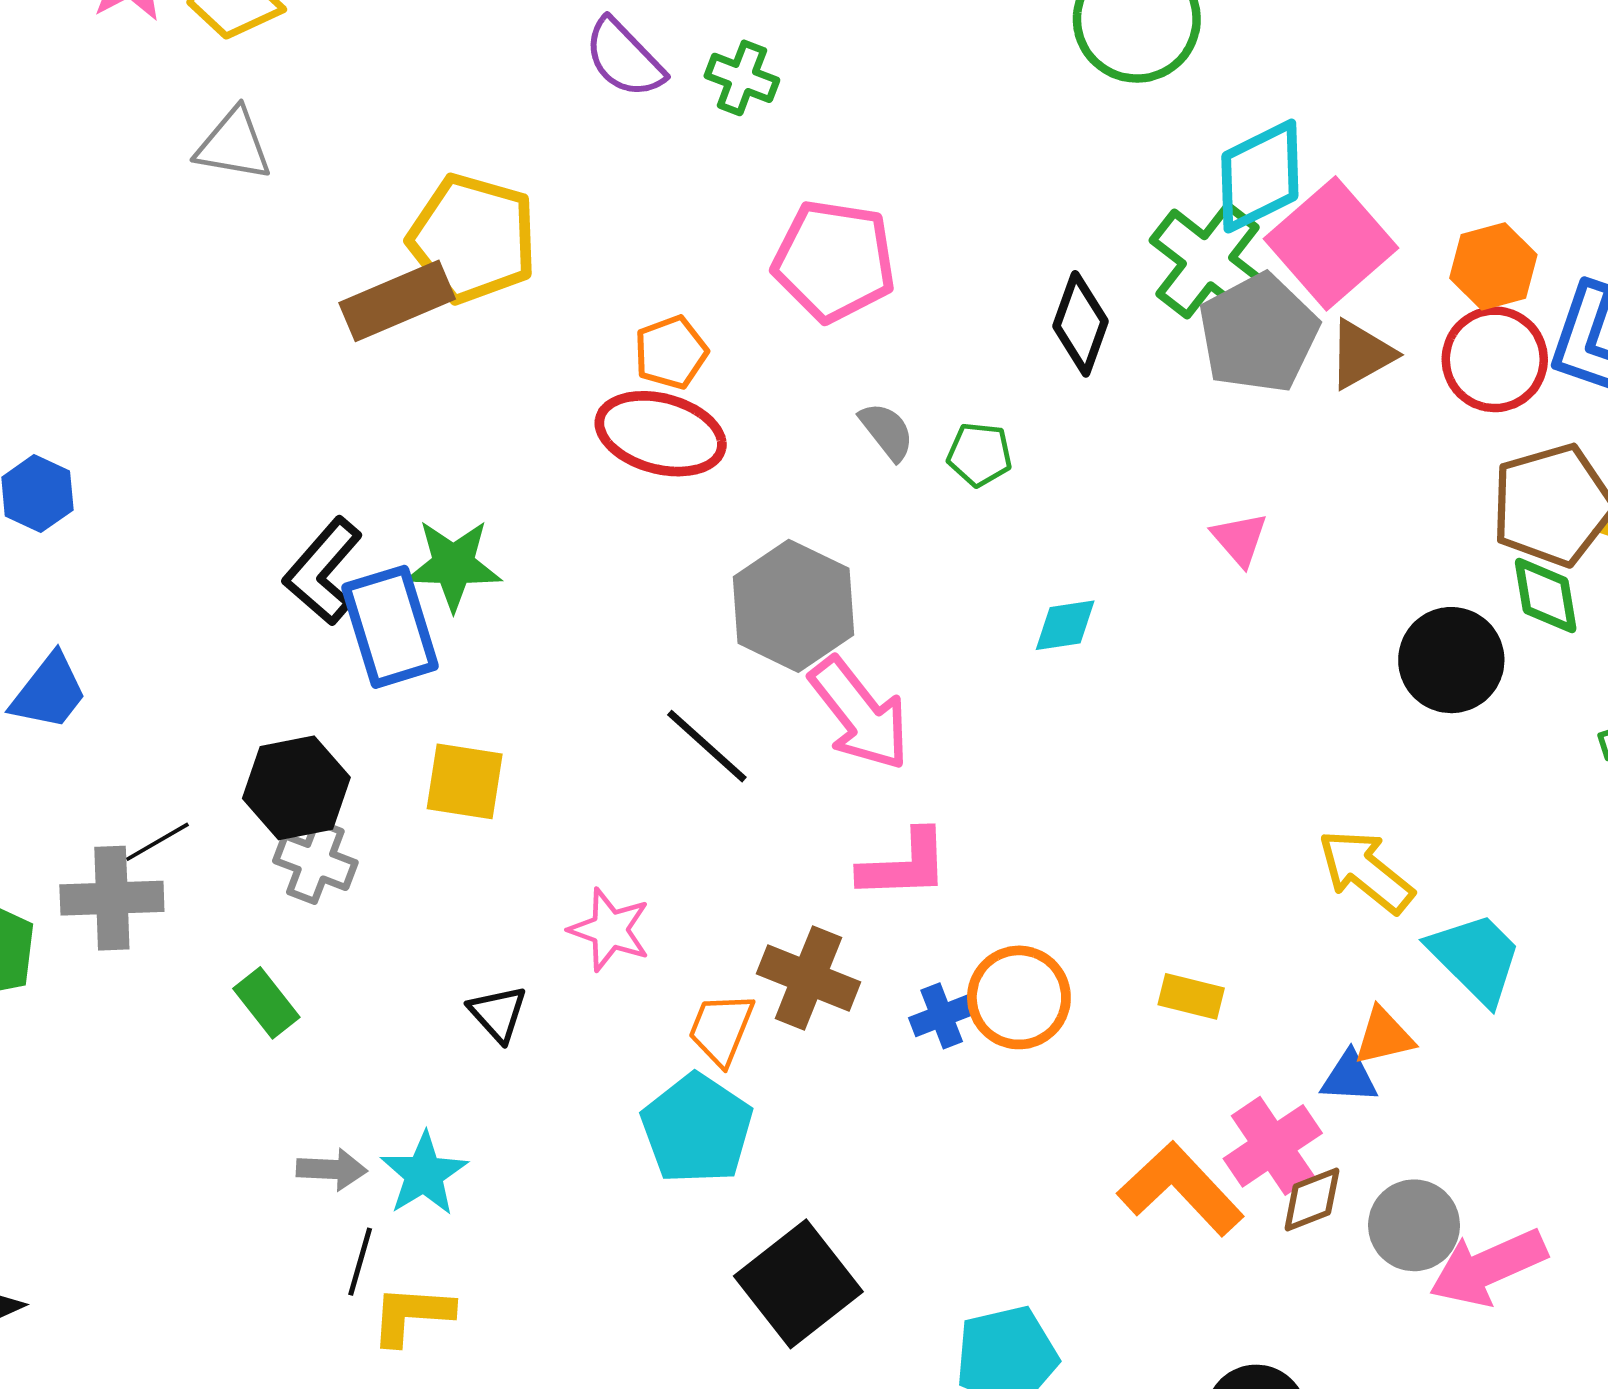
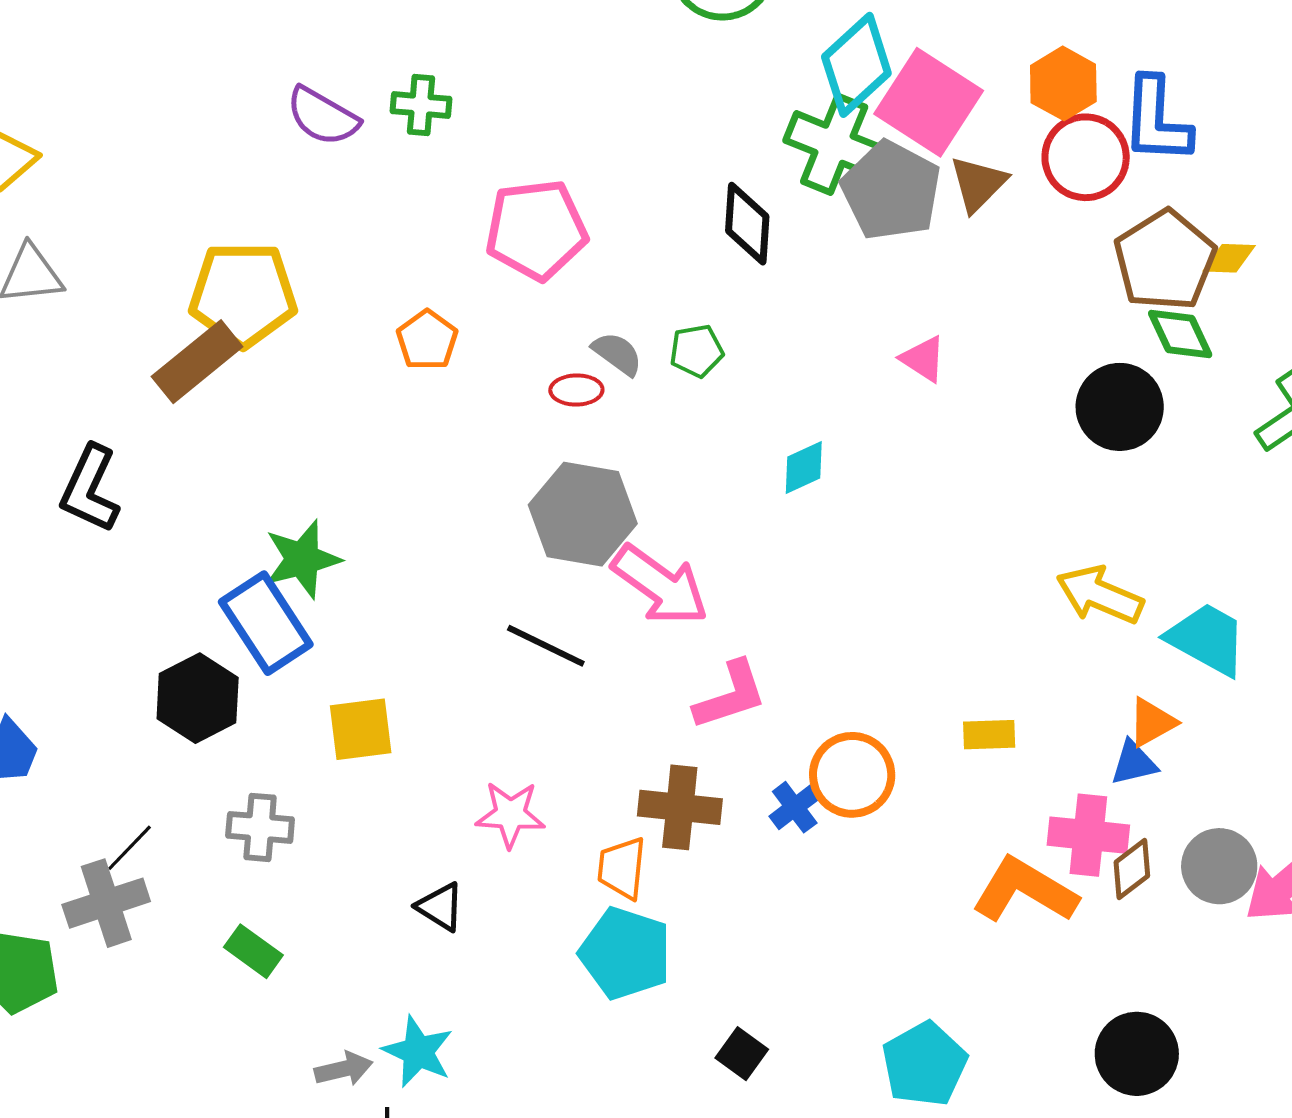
red ellipse: (661, 434) -> (576, 390), moved, size x0.5
black L-shape: (323, 571) -> (90, 489), moved
black hexagon: (296, 788) -> (198, 698), moved
pink cross: (1273, 1146) -> (1088, 835), turned -34
black square: (798, 1284) -> (742, 1054), size x0.5

